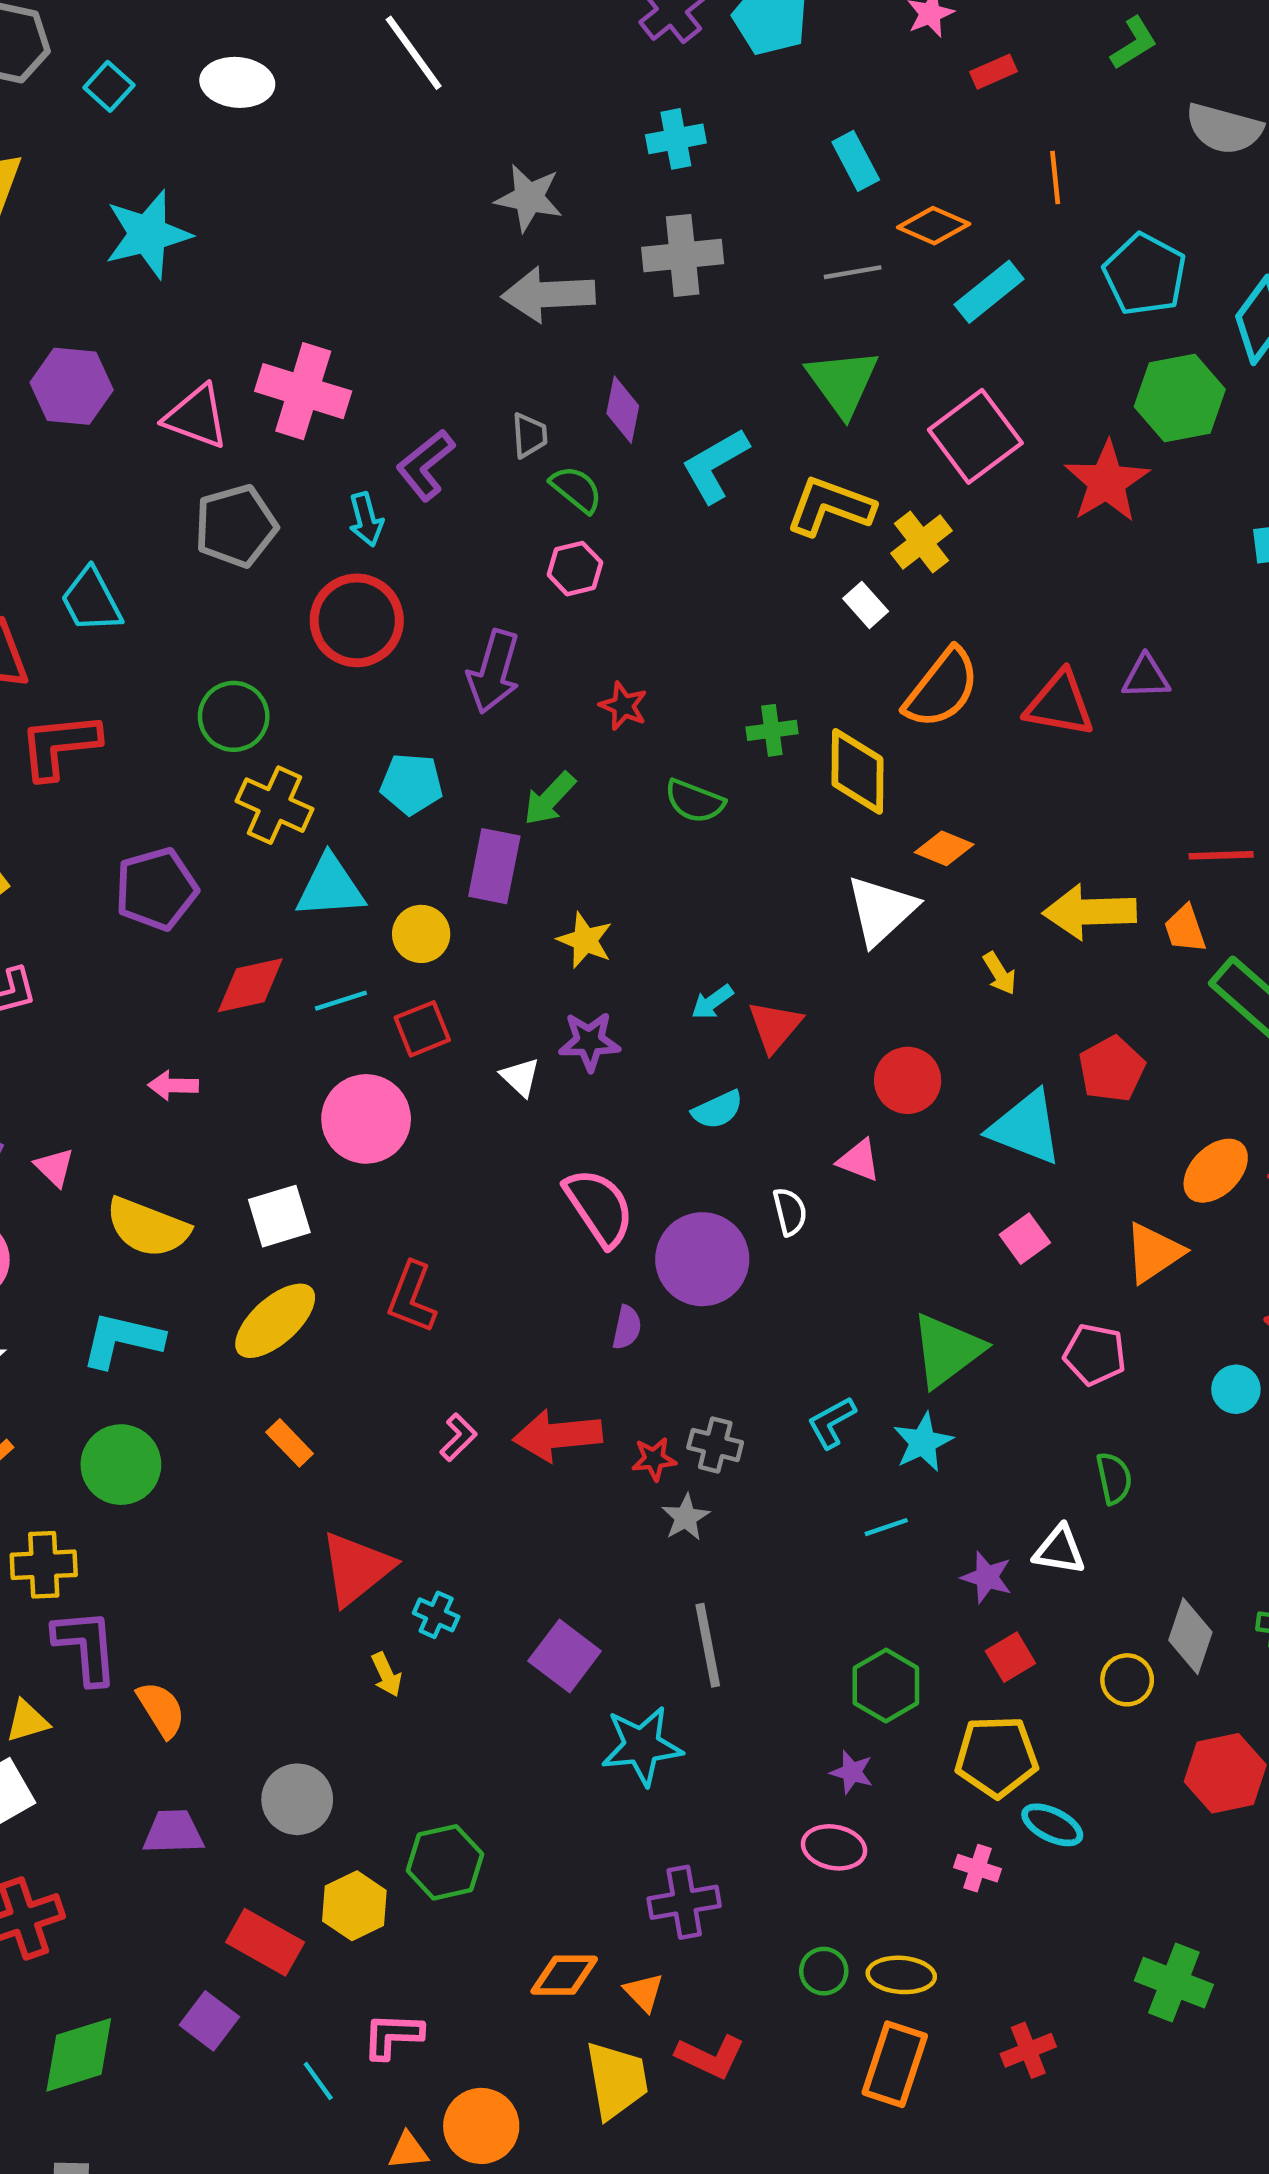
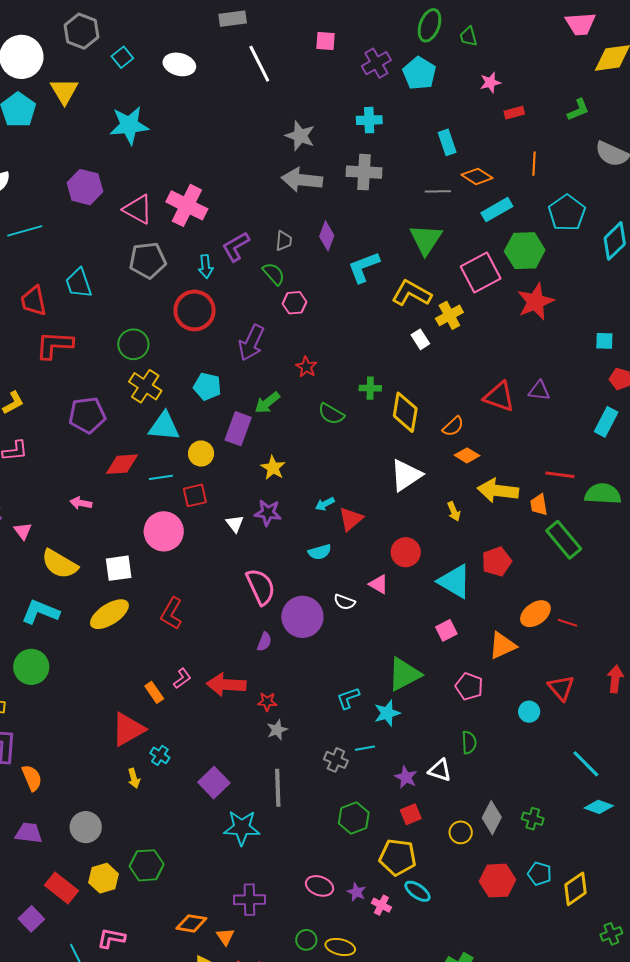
green hexagon: (1180, 398) -> (525, 251), moved
green semicircle: (576, 489) -> (274, 274), moved
orange semicircle: (942, 688) -> (453, 426), moved, size x0.6
orange diamond: (944, 848) -> (467, 455), moved
white semicircle: (790, 1212) -> (344, 602), turned 115
orange rectangle: (290, 1443) -> (154, 692), moved
gray cross: (715, 1445) -> (336, 760), moved
purple star: (852, 1772) -> (356, 892), moved

